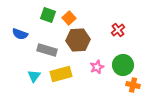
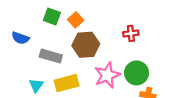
red cross: (118, 30) -> (131, 33), turned 32
pink star: (97, 67) -> (107, 75), size x1.6

